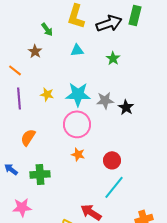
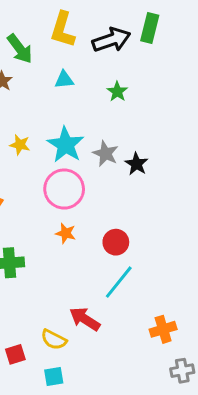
green arrow: (47, 29) -> (20, 49), size x1.5
cyan star: (78, 94) -> (66, 145), turned 30
gray star: (105, 100) -> (105, 154), turned 30

